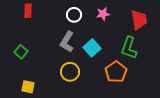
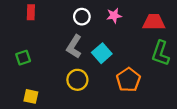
red trapezoid: (139, 20) -> (154, 22), turned -80
green L-shape: (129, 48) -> (161, 53), moved
green square: (21, 52) -> (23, 58), turned 32

